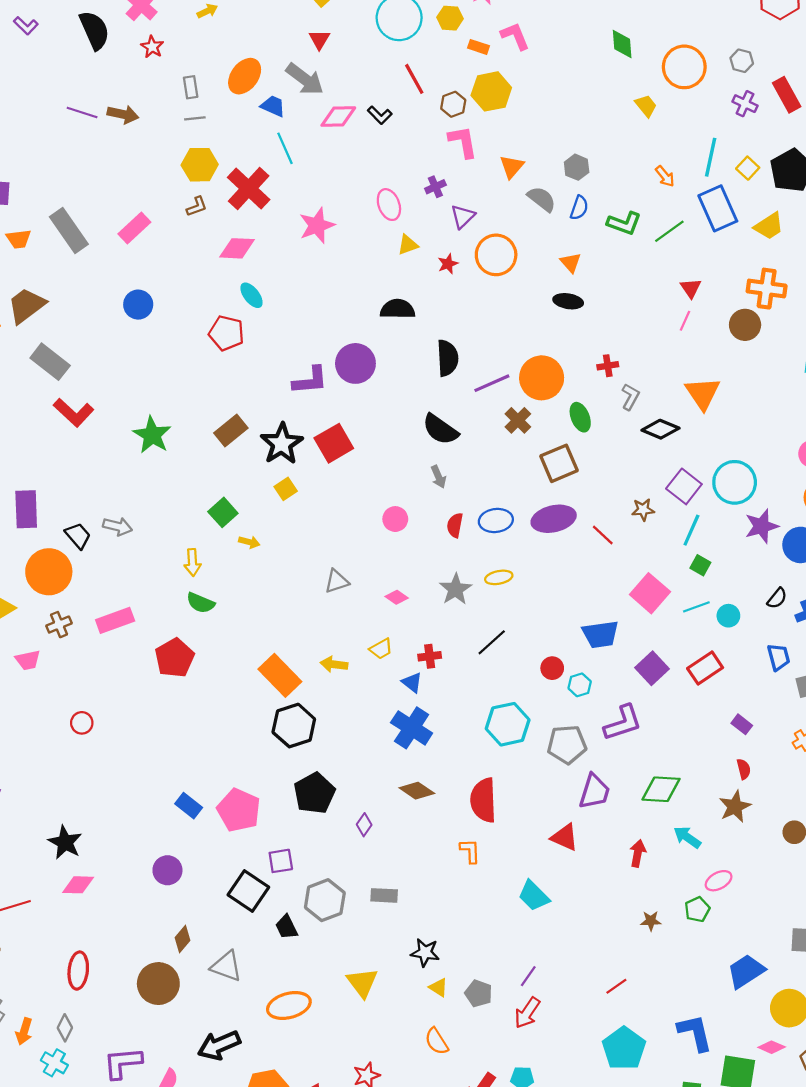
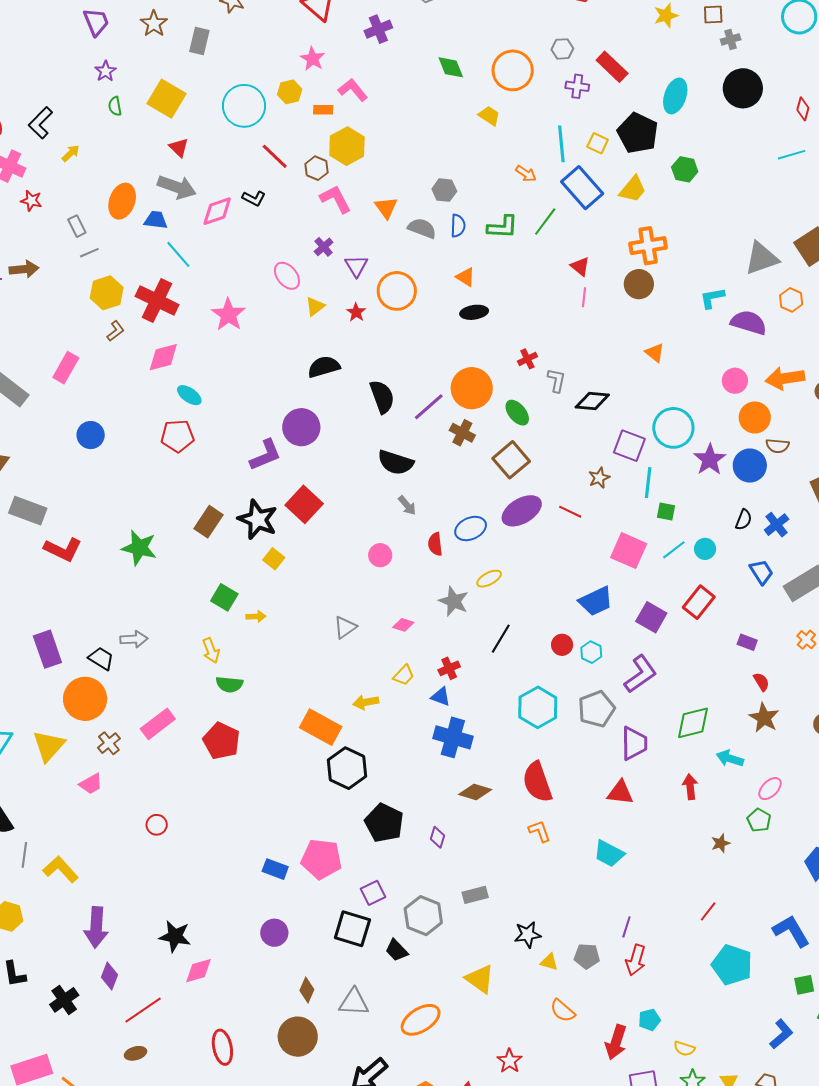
orange triangle: (703, 393) -> (655, 353), moved, size x0.6

